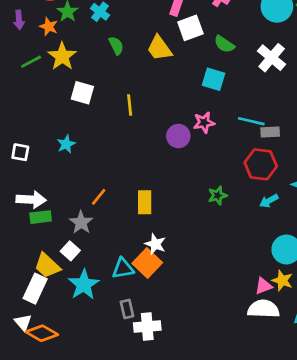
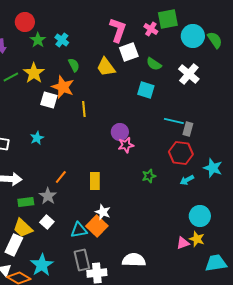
orange star: (49, 27) -> (63, 87), moved, size x1.6
pink star: (204, 123) -> (126, 145), moved
gray rectangle: (270, 132) -> (188, 129), turned -72
green rectangle: (41, 217) -> (26, 202), moved
white square: (70, 251) -> (47, 222), moved
cyan star: (84, 285) -> (42, 265), moved
gray rectangle: (127, 309) -> (82, 260), size x1.5
white semicircle: (263, 309) -> (134, 260), moved

